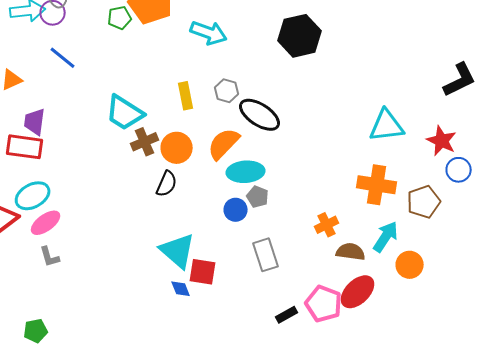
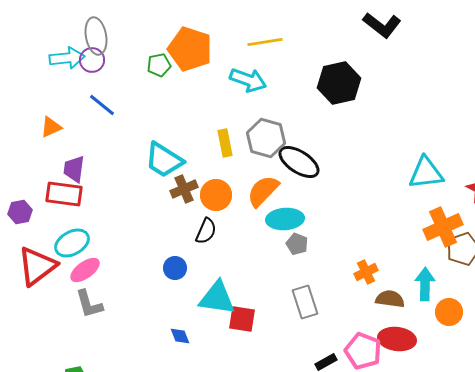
gray hexagon: (227, 91) -> (266, 138), size x1.6
orange cross: (377, 185) -> (443, 227), moved, turned -33
blue circle: (236, 210) -> (175, 268), moved
cyan arrow: (386, 237) -> (425, 284), turned -32
cyan triangle: (178, 251) -> (217, 298), turned -33
gray L-shape: (50, 257) -> (89, 304), size x1.4
blue diamond: (181, 289) -> (180, 336), moved
red ellipse: (358, 292) -> (397, 339), turned 51

